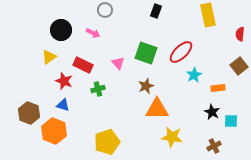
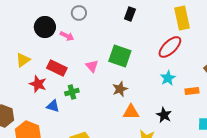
black circle: (61, 30) -> (45, 27), moved
red ellipse: (181, 52) -> (170, 47), moved
blue triangle: (63, 105) -> (53, 106), moved
orange triangle: (157, 109) -> (131, 112), size x0.7
black star: (212, 112) -> (164, 115), moved

